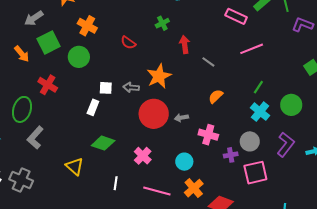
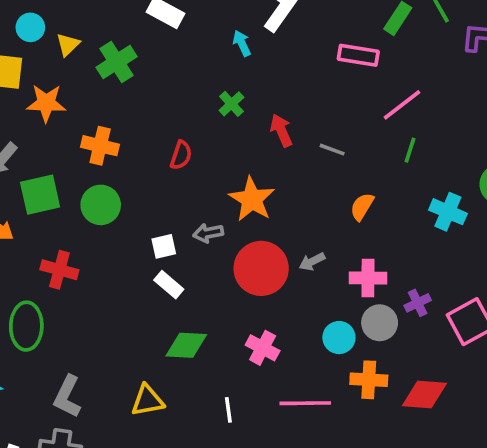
green square: (49, 42) -> (40, 195), turned 30
red semicircle: (128, 43) -> (181, 155), turned -91
green line: (258, 87) -> (410, 150), moved
white rectangle: (93, 107) -> (169, 285), moved, turned -56
gray L-shape: (35, 138) -> (67, 396), moved
gray circle: (250, 141) -> (380, 323), moved
yellow triangle: (75, 166) -> (147, 400), turned -36
orange cross: (194, 188) -> (369, 380), turned -30

